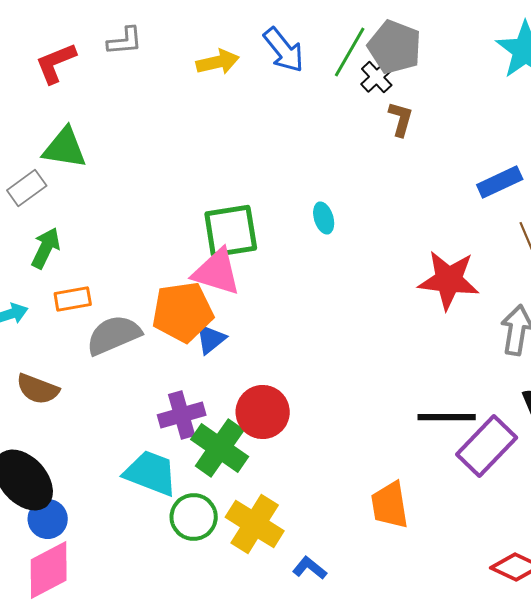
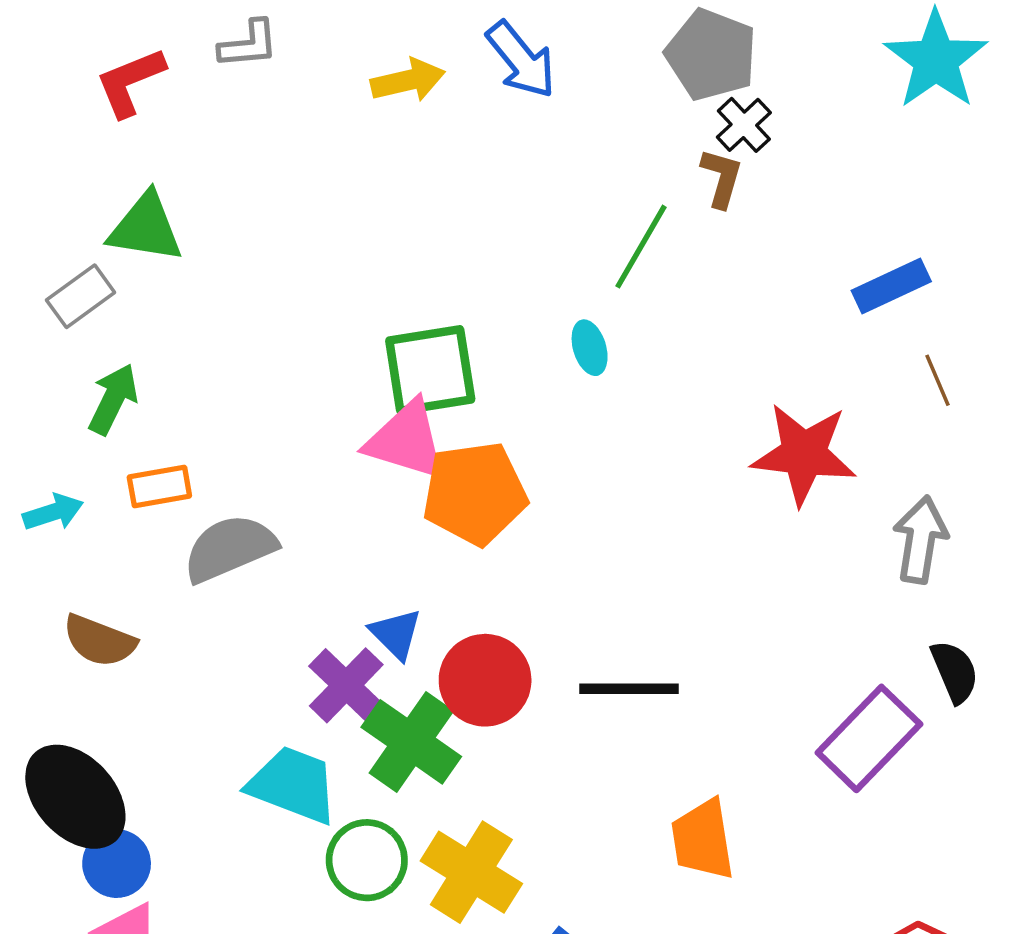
green line: (350, 52) -> (641, 247), moved
black cross: (377, 77) -> (744, 125), moved
orange pentagon: (183, 312) -> (475, 493), moved
blue triangle: (211, 339) -> (396, 634), moved, turned -36
purple cross: (182, 415) -> (346, 685), turned -30
black line: (447, 417) -> (629, 689), moved

